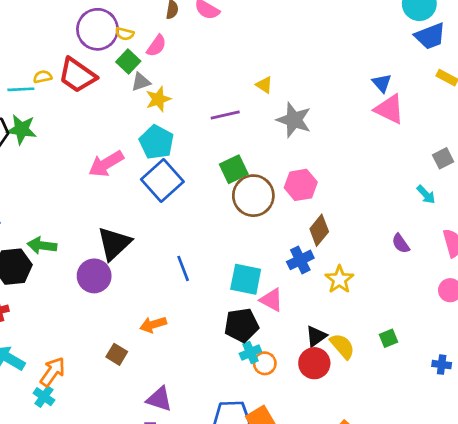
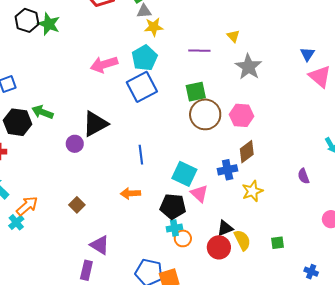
blue triangle: (382, 83) -> (307, 54), moved
purple circle: (94, 276) -> (75, 144), size x0.7
orange arrow: (153, 325) -> (130, 193), moved

